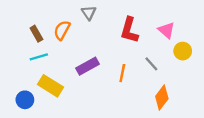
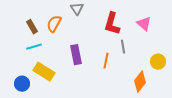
yellow circle: (183, 51) -> (158, 62), moved
gray line: (151, 64) -> (123, 47), moved, turned 32
purple rectangle: (88, 66) -> (76, 55), turned -72

